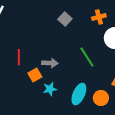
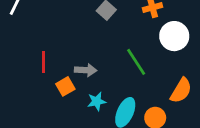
cyan star: (50, 89) -> (97, 101), moved

